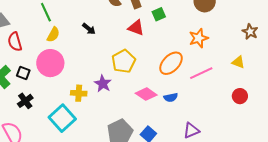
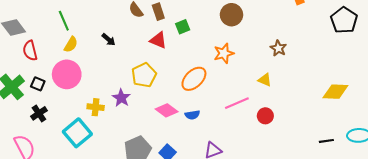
pink line: (201, 73) -> (237, 103), moved

